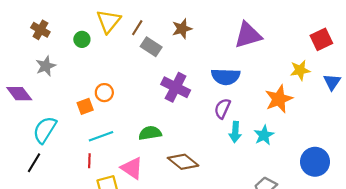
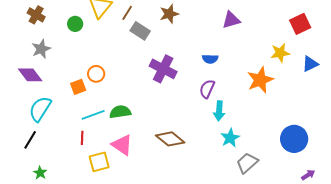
purple triangle: (248, 35) -> (231, 20), size x0.7
blue semicircle: (226, 77) -> (210, 59), size x0.6
blue triangle: (332, 82) -> (310, 64), turned 30
purple diamond: (19, 94) -> (30, 75), moved
green semicircle: (150, 133) -> (120, 112), moved
cyan star: (264, 135) -> (230, 138), moved

